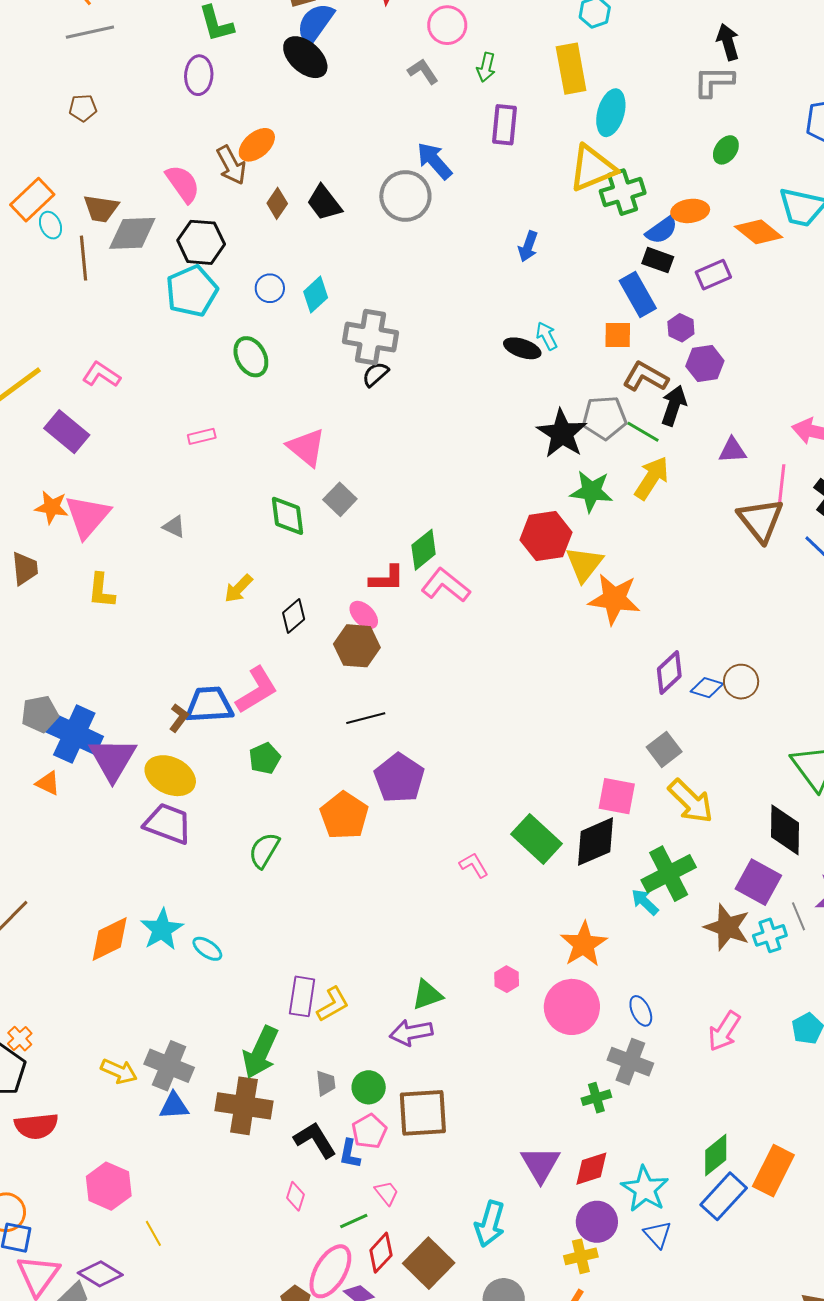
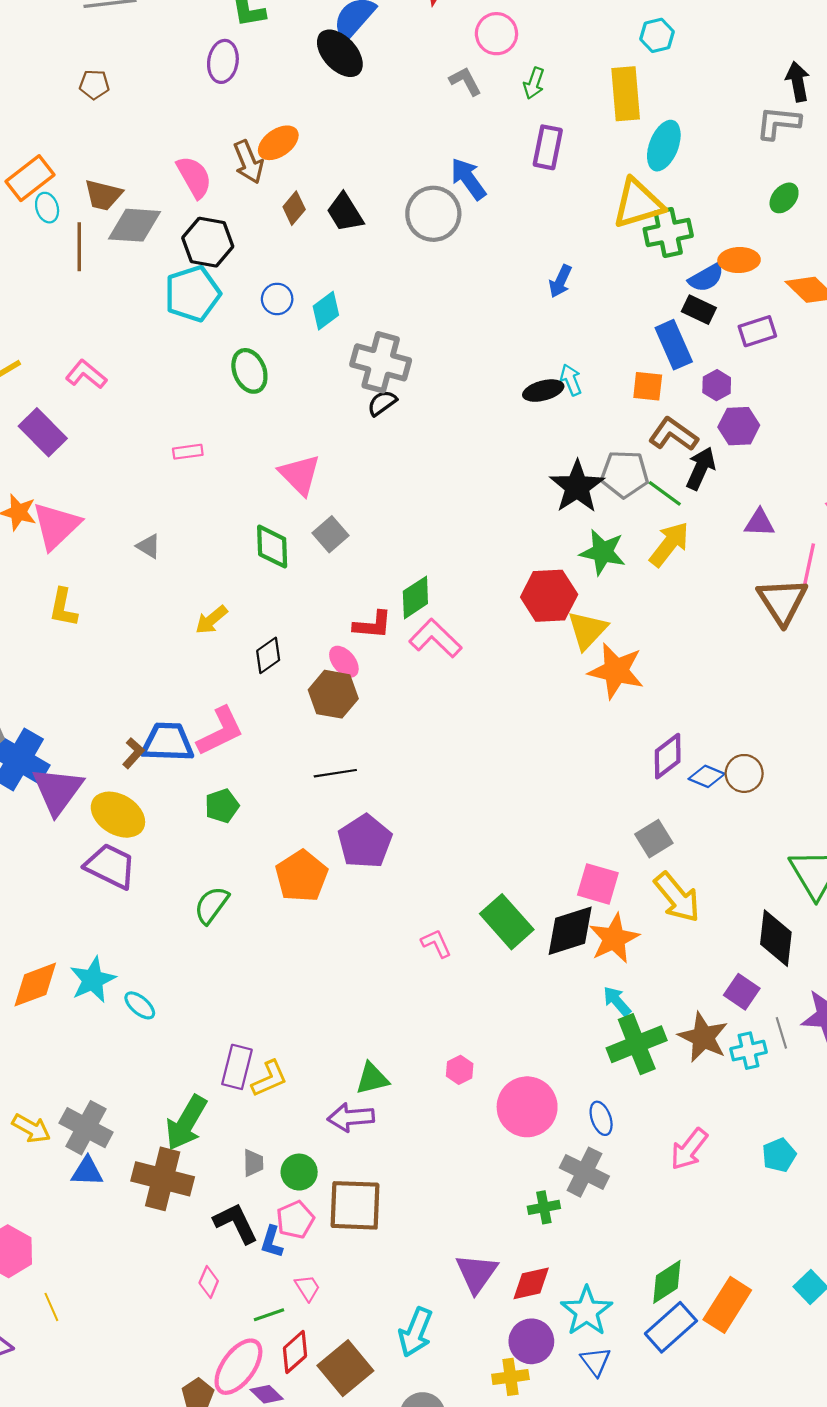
black ellipse: (522, 348) -> (543, 391), turned -39
green cross: (669, 874) -> (637, 1044), moved
purple square: (758, 882) -> (742, 992), size x0.7
orange star: (584, 944) -> (614, 938), moved

